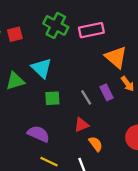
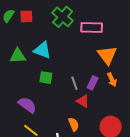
cyan triangle: (41, 68) -> (42, 50), turned -36
purple rectangle: (106, 92) -> (93, 83), turned 40
red triangle: (82, 125) -> (83, 101), moved, turned 40

